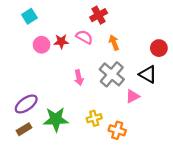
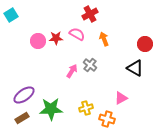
cyan square: (29, 16) -> (11, 15), moved
gray cross: (112, 74) -> (90, 65), moved, size x0.6
pink arrow: (79, 78) -> (72, 71), turned -136
pink triangle: (133, 96) -> (121, 98), moved

